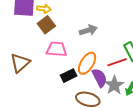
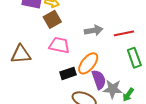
red line: (117, 62) -> (124, 33), moved
brown triangle: (20, 63) -> (21, 54), turned 30
gray star: (114, 85) -> (113, 89), turned 30

